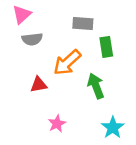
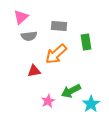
gray rectangle: (83, 24) -> (59, 26), moved
green arrow: (96, 86) -> (71, 91), moved, turned -96

